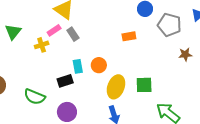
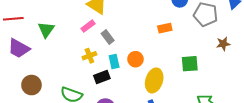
gray rectangle: (73, 34) -> (108, 37), moved
yellow cross: (42, 45) -> (89, 56), moved
green square: (144, 85) -> (190, 64), moved

